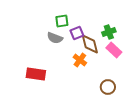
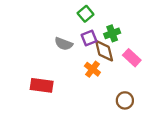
green square: (62, 21) -> (86, 14), moved, turned -32
green cross: (109, 32) -> (112, 33), moved

